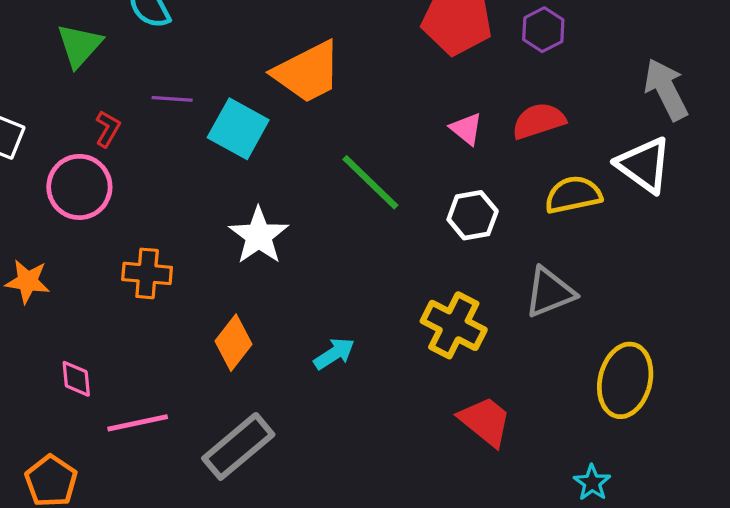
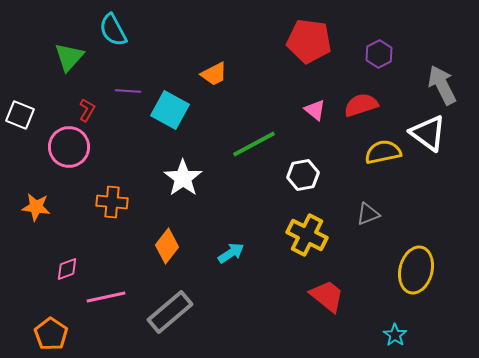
purple hexagon: (543, 30) -> (379, 54), moved
orange trapezoid: (307, 72) -> (214, 74), size x0.6
green line: (370, 182) -> (254, 144), turned -72
white hexagon: (473, 215) -> (303, 175), moved
gray triangle: (550, 292) -> (368, 214), size x0.7
pink diamond: (76, 379) -> (67, 269), turned 75

